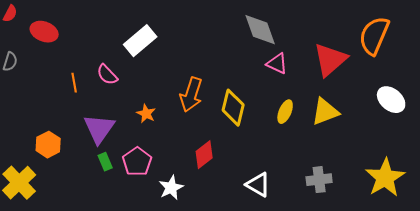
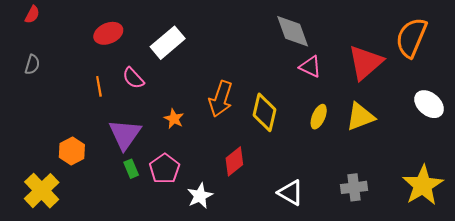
red ellipse: (44, 32) -> (108, 33), moved, turned -44

